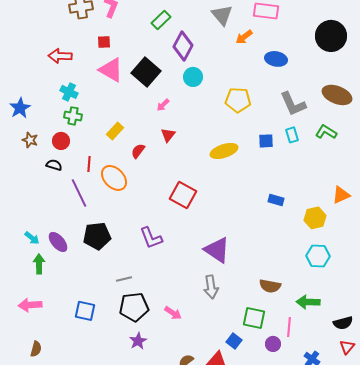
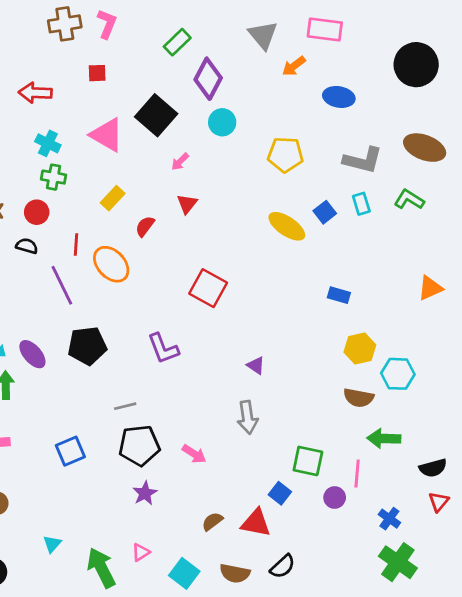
pink triangle: (111, 70) -> (107, 135), moved
gray L-shape: (293, 104) -> (363, 160), turned -52
blue square: (266, 141) -> (325, 212), turned -35
yellow ellipse: (224, 151) -> (287, 226), moved, turned 52
yellow hexagon: (315, 218) -> (360, 349), moved
purple triangle: (217, 250) -> (256, 365), size x0.5
brown semicircle: (270, 286) -> (359, 398), moved
blue square: (85, 311) -> (70, 451), turned -35

